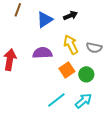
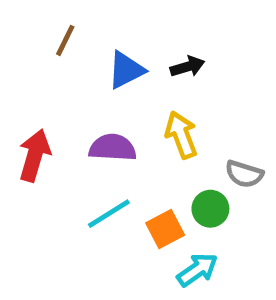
gray semicircle: (94, 48) -> (244, 174), moved
orange square: (67, 70) -> (165, 229), moved
cyan line: (56, 100) -> (109, 214), moved

